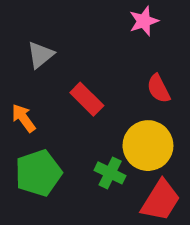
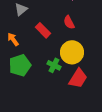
red semicircle: (159, 89) -> (69, 22), moved

